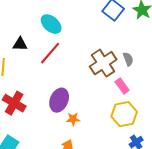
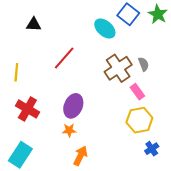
cyan ellipse: (51, 24) -> (105, 29), moved
black triangle: (20, 44) -> (34, 24), moved
orange star: (73, 119) -> (69, 130), moved

